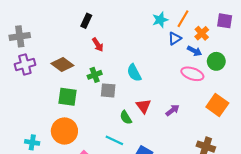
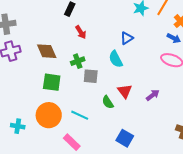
blue triangle: (175, 38) -> (127, 38), moved
brown diamond: (62, 64) -> (47, 51), turned 30
cyan line: (114, 140) -> (80, 115), moved

